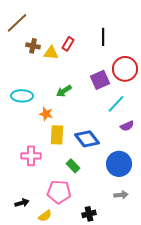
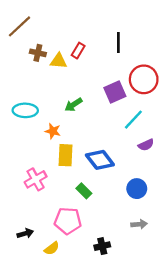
pink cross: (31, 156) -> (36, 179), turned -30
blue circle: (119, 164) -> (137, 189), size x0.7

